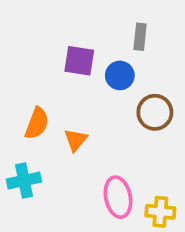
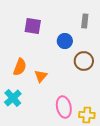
gray rectangle: (140, 37) -> (85, 21), moved
purple square: (79, 61) -> (33, 26), moved
cyan cross: (24, 181) -> (13, 98), turned -30

